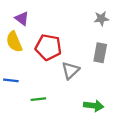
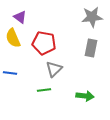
gray star: (101, 19) -> (92, 17), size x1.5
gray triangle: (70, 70) -> (54, 69), moved
green line: (38, 99) -> (44, 90), moved

